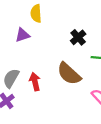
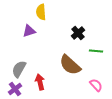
red arrow: (35, 82) -> (40, 82), moved

